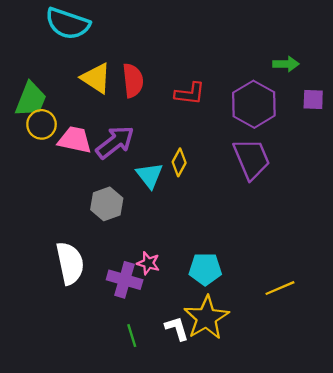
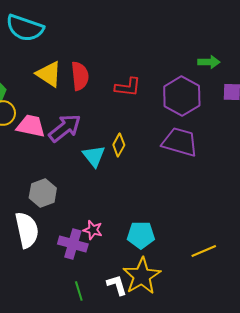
purple trapezoid: (251, 159) -> (180, 142), turned -51
gray hexagon: (107, 204) -> (43, 193), moved

